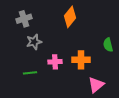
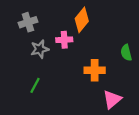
pink cross: (55, 62) -> (64, 40), moved
green line: (30, 73) -> (35, 85), turned -56

